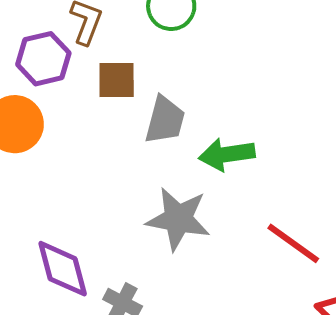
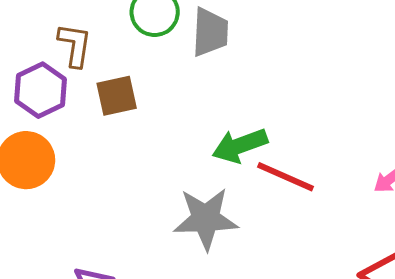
gray trapezoid: (165, 120) -> (210, 32), moved
red line: (293, 243) -> (285, 177), moved

